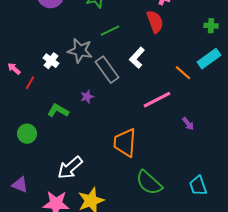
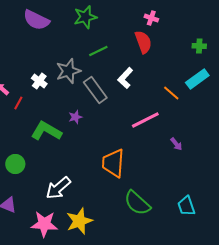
gray star: (80, 51) -> (68, 71), turned -30
green L-shape: (58, 111) -> (46, 131), size x1.4
green circle: (27, 134) -> (15, 164), moved

